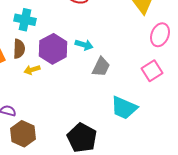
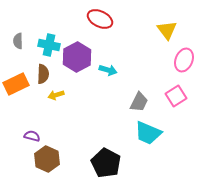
purple hexagon: (53, 49) -> (77, 57), moved
gray trapezoid: (101, 67) -> (139, 102), moved

